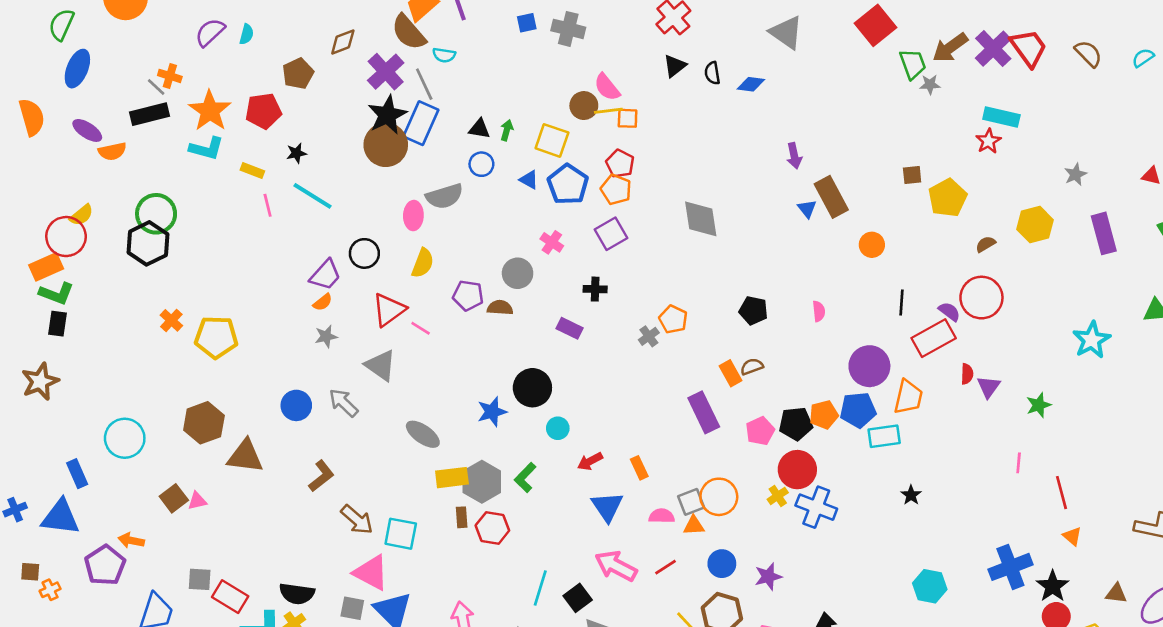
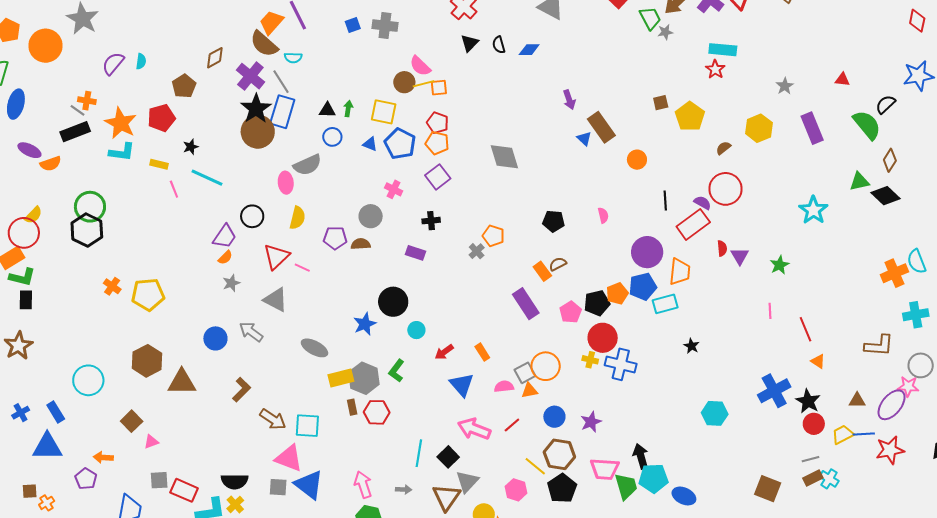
yellow cross: (778, 496) -> (590, 360), turned -35
pink triangle: (197, 501) -> (151, 442), moved
blue cross: (15, 510) -> (21, 413), moved
purple pentagon: (105, 565) -> (86, 479), size x0.7

